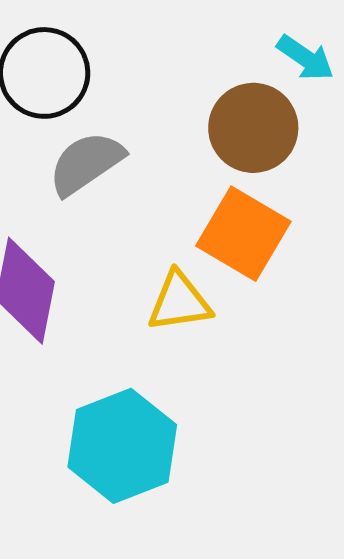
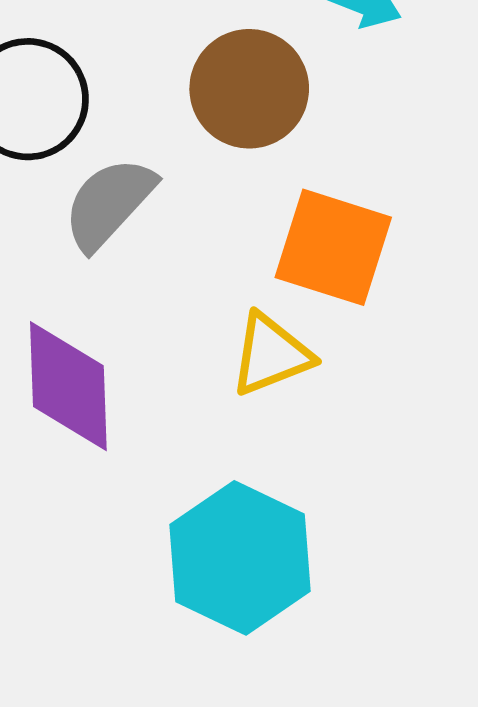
brown circle: (253, 128) -> (249, 89), moved

